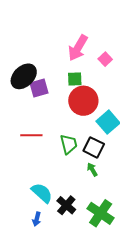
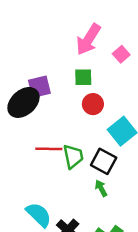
black ellipse: (24, 76) -> (23, 102), moved
red circle: (83, 101) -> (93, 104), size x0.6
red line: (31, 135) -> (49, 149), moved

